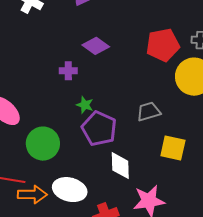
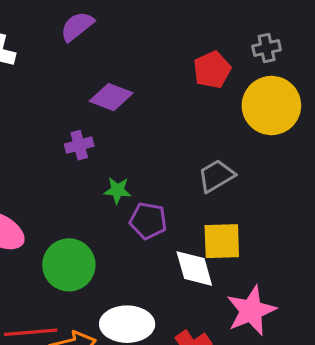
red pentagon: (163, 45) -> (212, 70), size x0.7
purple pentagon: (99, 129) -> (148, 221), size x0.7
yellow square: (173, 148) -> (222, 241), moved

